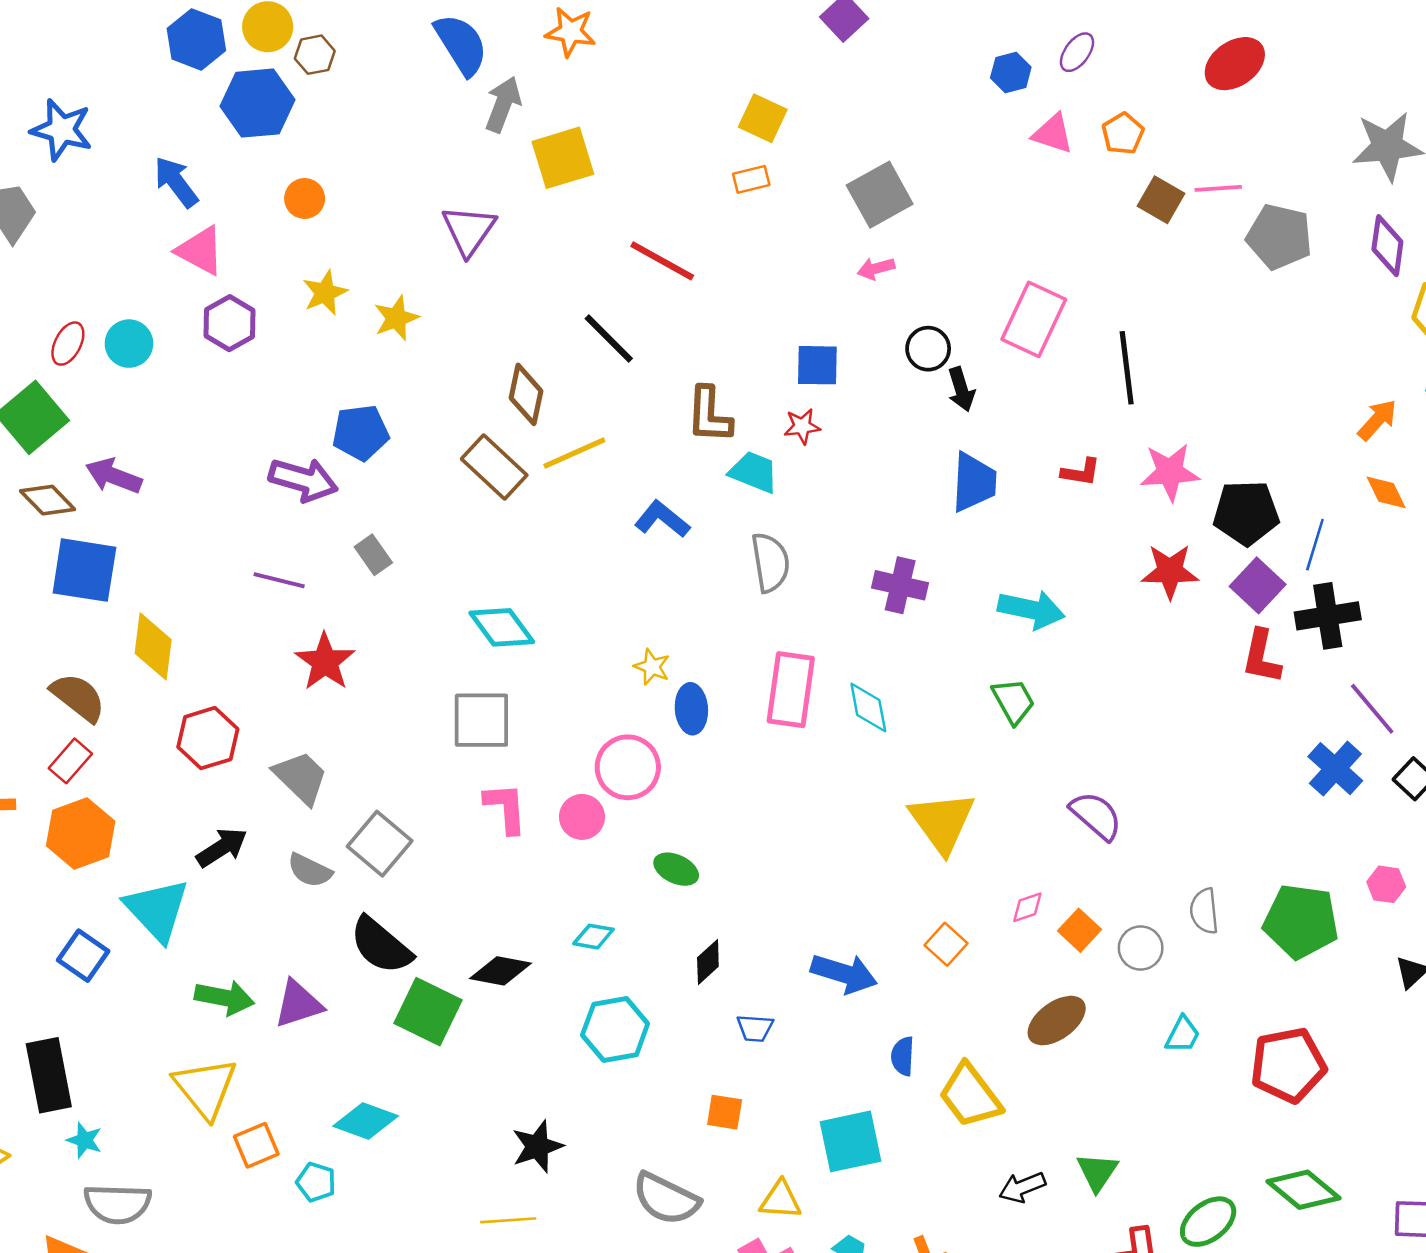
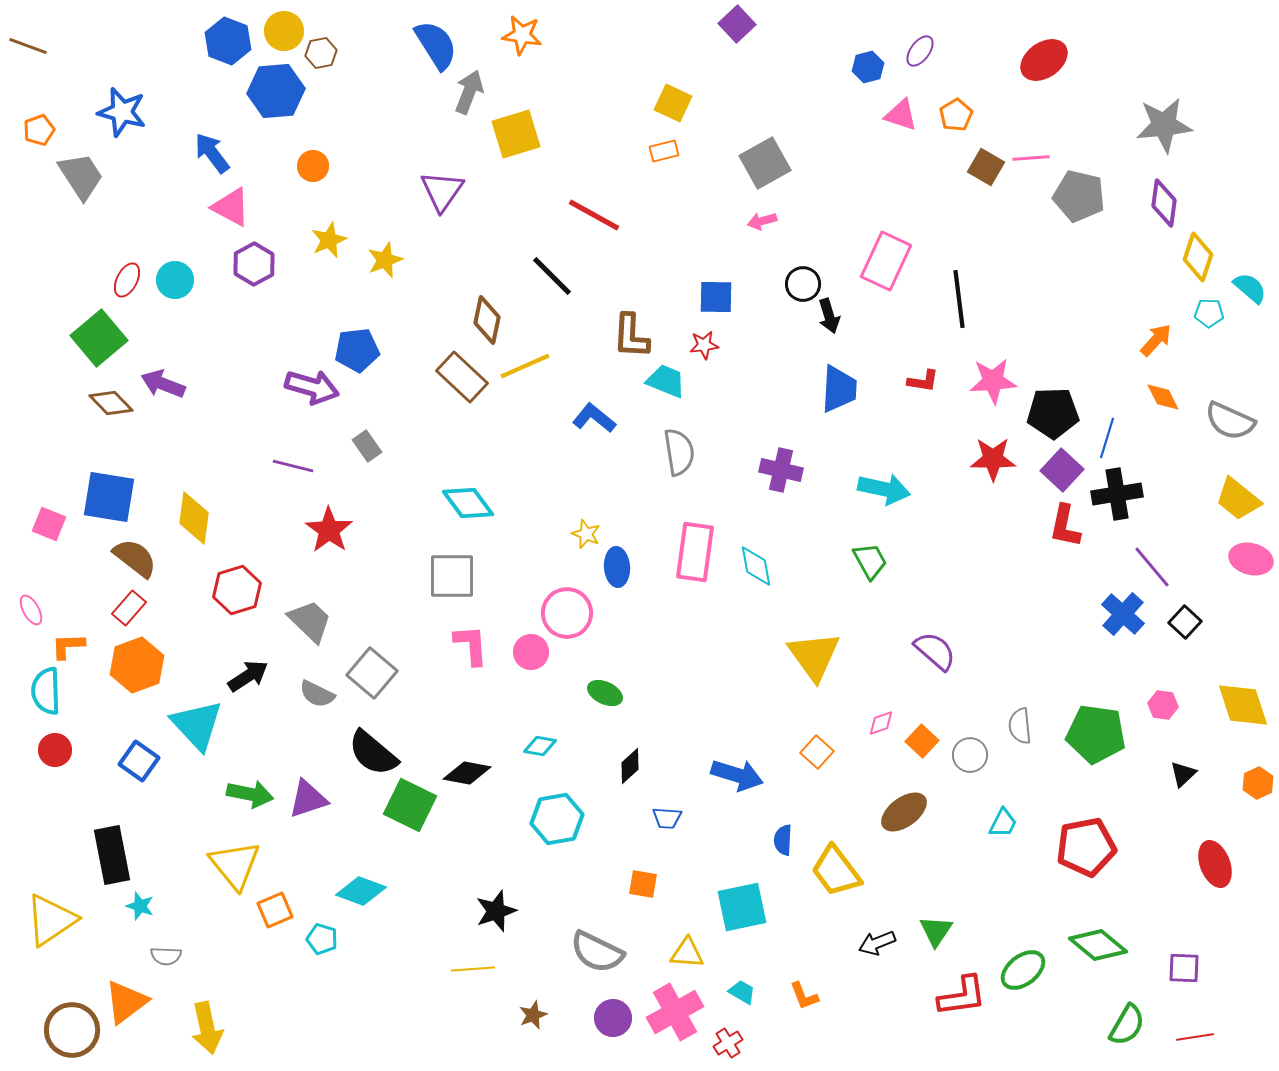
blue square: (84, 570) -> (109, 497), moved
gray semicircle: (118, 1204) -> (166, 956), size x0.6

